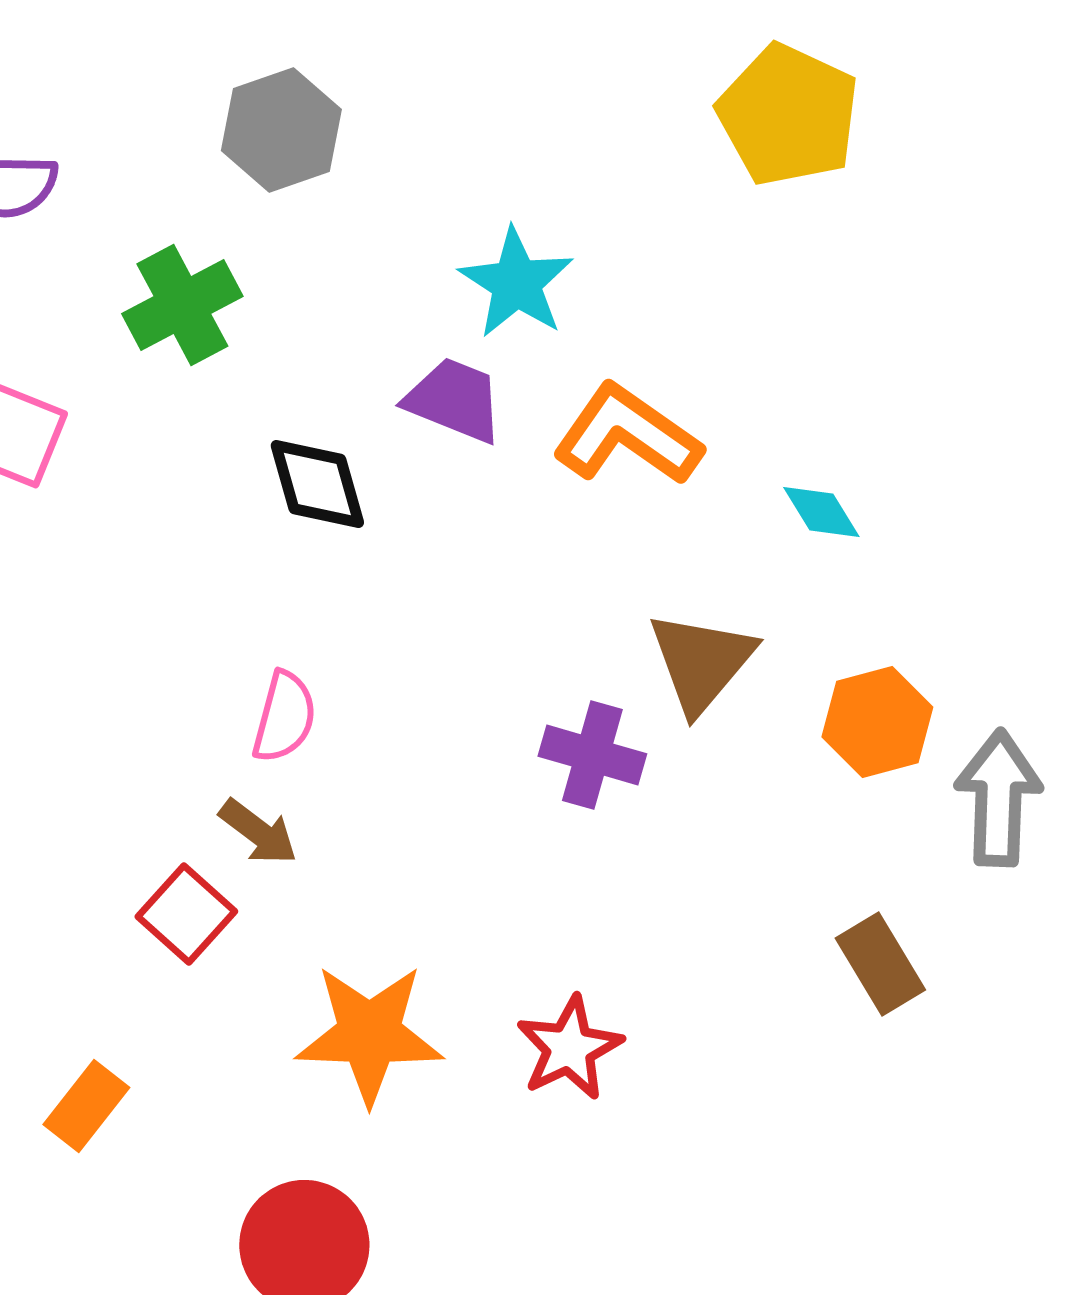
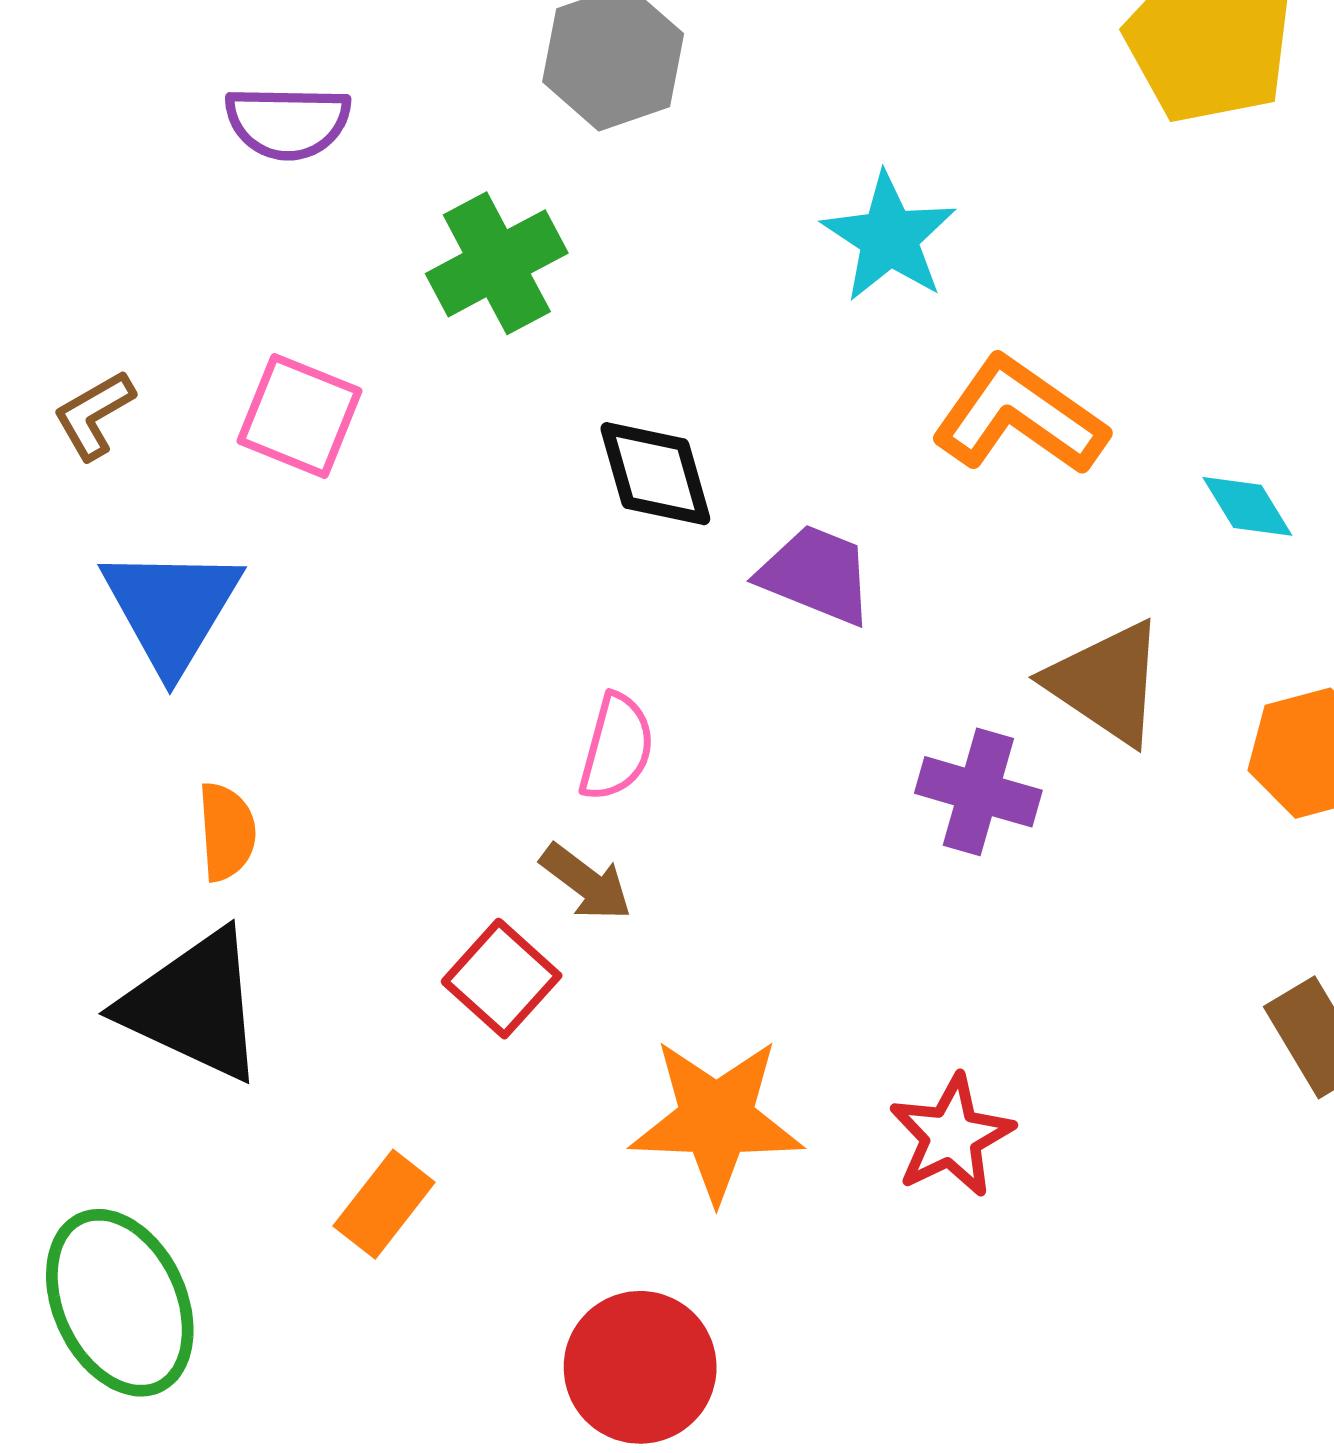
purple trapezoid: (454, 400) -> (816, 575), moved
brown triangle: (701, 662) -> (1106, 683), turned -36

